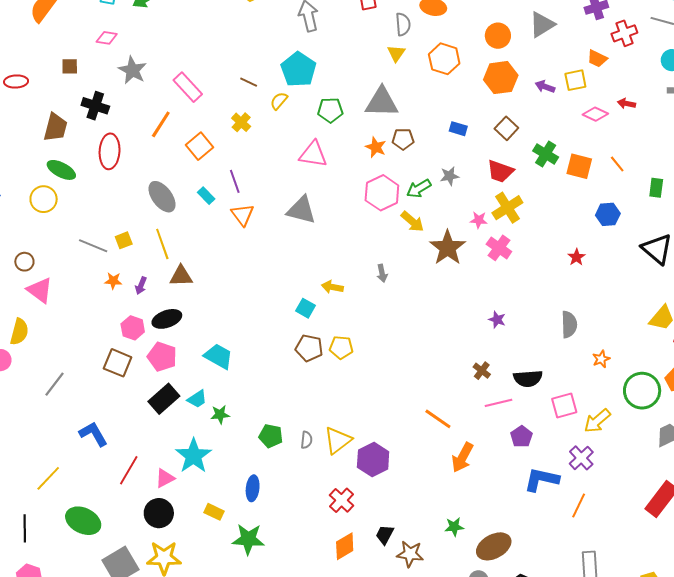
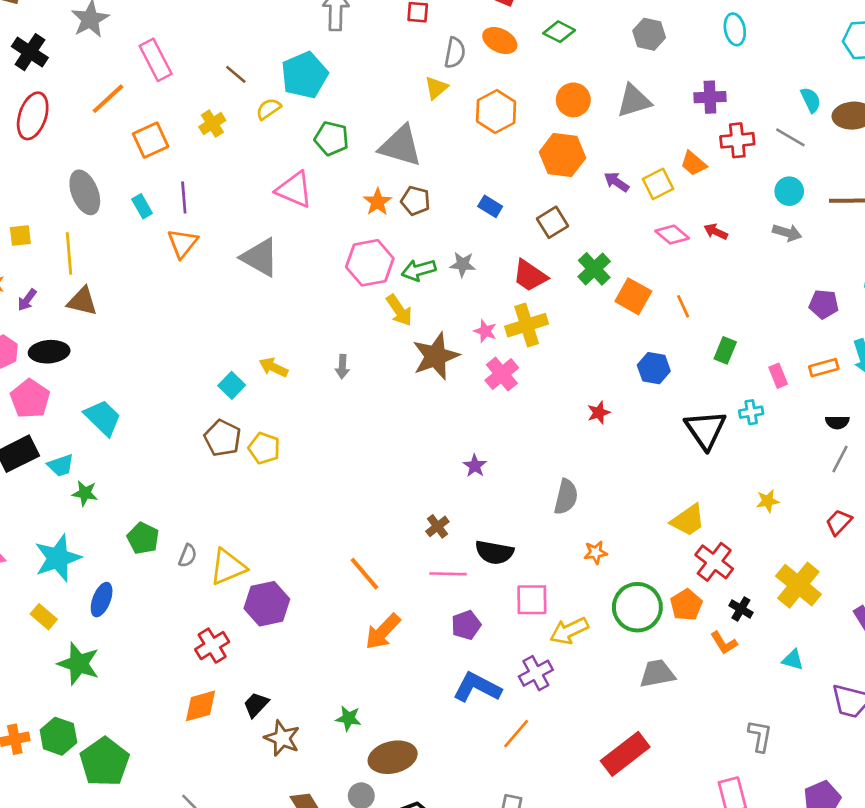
yellow square: (575, 80) -> (658, 184), turned -30
cyan star: (194, 456) -> (58, 558), moved

